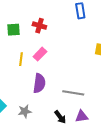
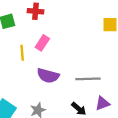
purple semicircle: (39, 83) -> (48, 76), turned 108

